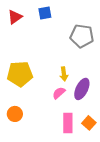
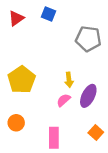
blue square: (45, 13) -> (48, 14), turned 32
yellow pentagon: (20, 74) -> (22, 80), turned -30
pink rectangle: (68, 123) -> (54, 138), moved

